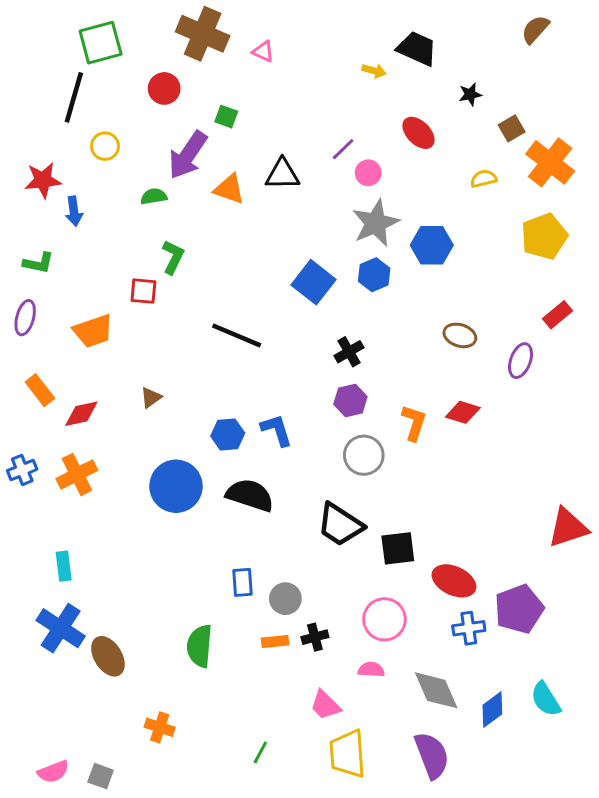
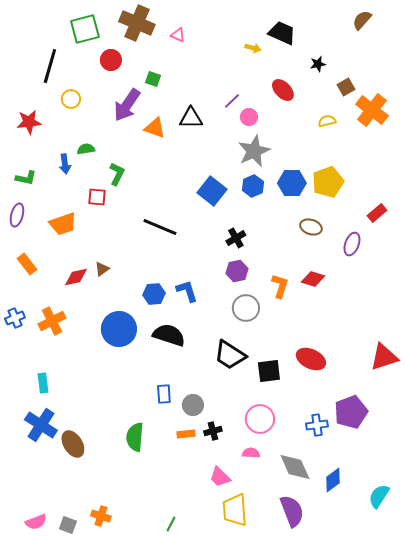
green square: (101, 43) -> (85, 29), moved
green semicircle: (154, 196) -> (86, 149), moved
blue arrow: (74, 211) -> (65, 164), moved
yellow pentagon: (544, 236) -> (328, 182), moved
blue hexagon: (432, 245) -> (292, 183), moved
red diamond: (81, 414) -> (76, 277), moved
red ellipse: (454, 581) -> (311, 359), moved
cyan semicircle: (546, 699) -> (379, 496), moved, turned 65
orange cross: (160, 727) -> (101, 516), moved
green line: (260, 752) -> (171, 524), moved

